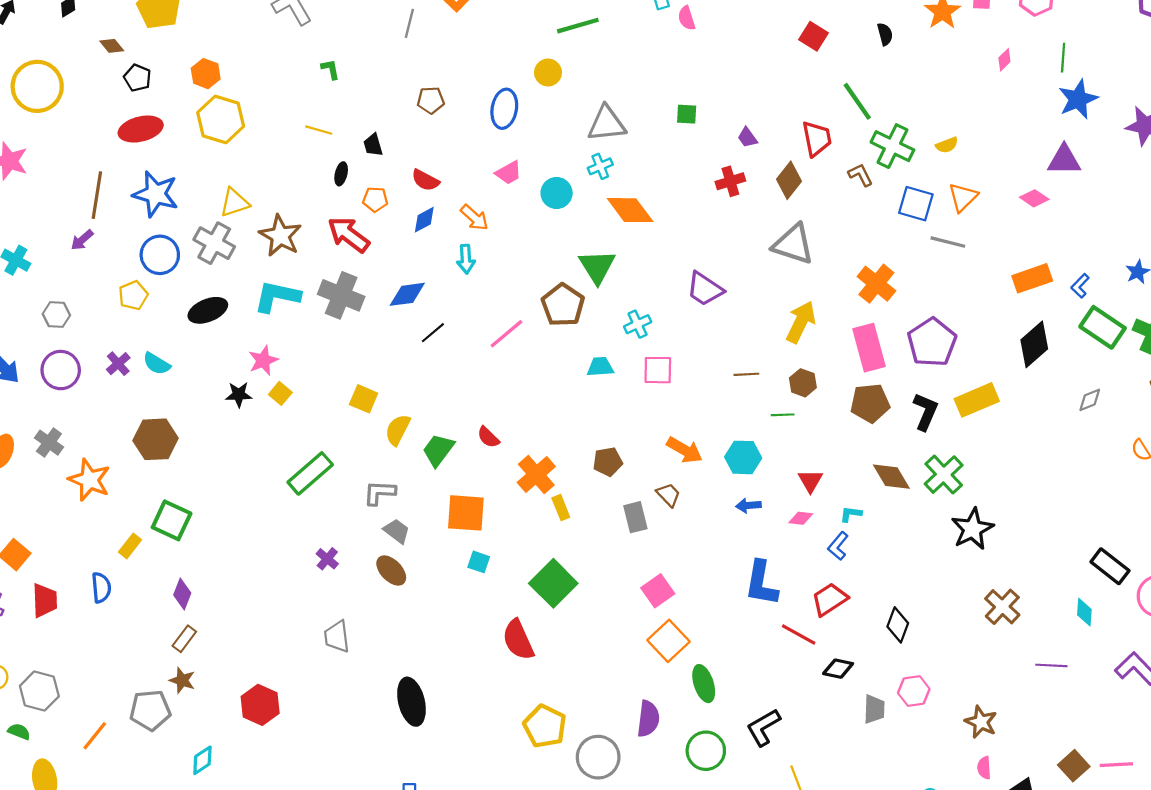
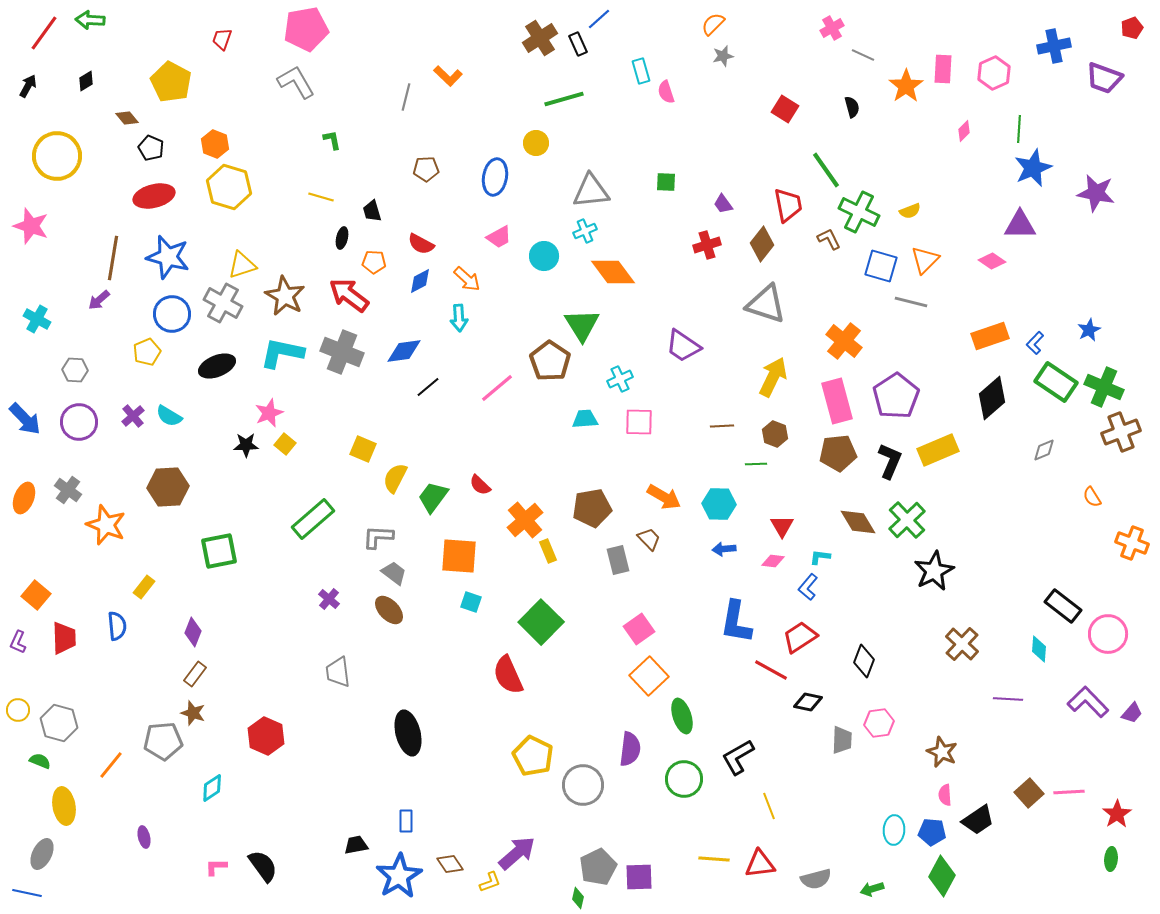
brown pentagon: (608, 462) -> (592, 508), size x1.4
green square: (172, 520) -> (219, 551), moved, turned -36

